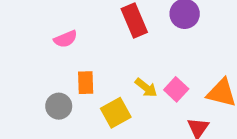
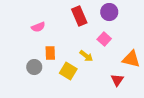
pink square: (176, 89) -> (104, 39), moved
yellow square: (116, 113) -> (68, 71), turned -30

